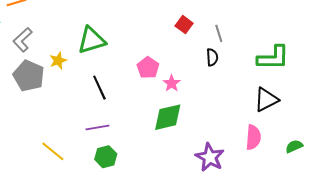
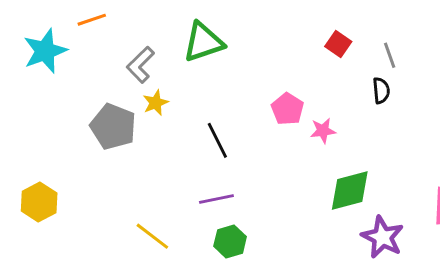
gray L-shape: (23, 40) -> (141, 65), moved
green triangle: (92, 40) -> (203, 42), moved
pink star: (172, 83) -> (323, 131), turned 30
green diamond: (168, 117) -> (350, 190), moved

